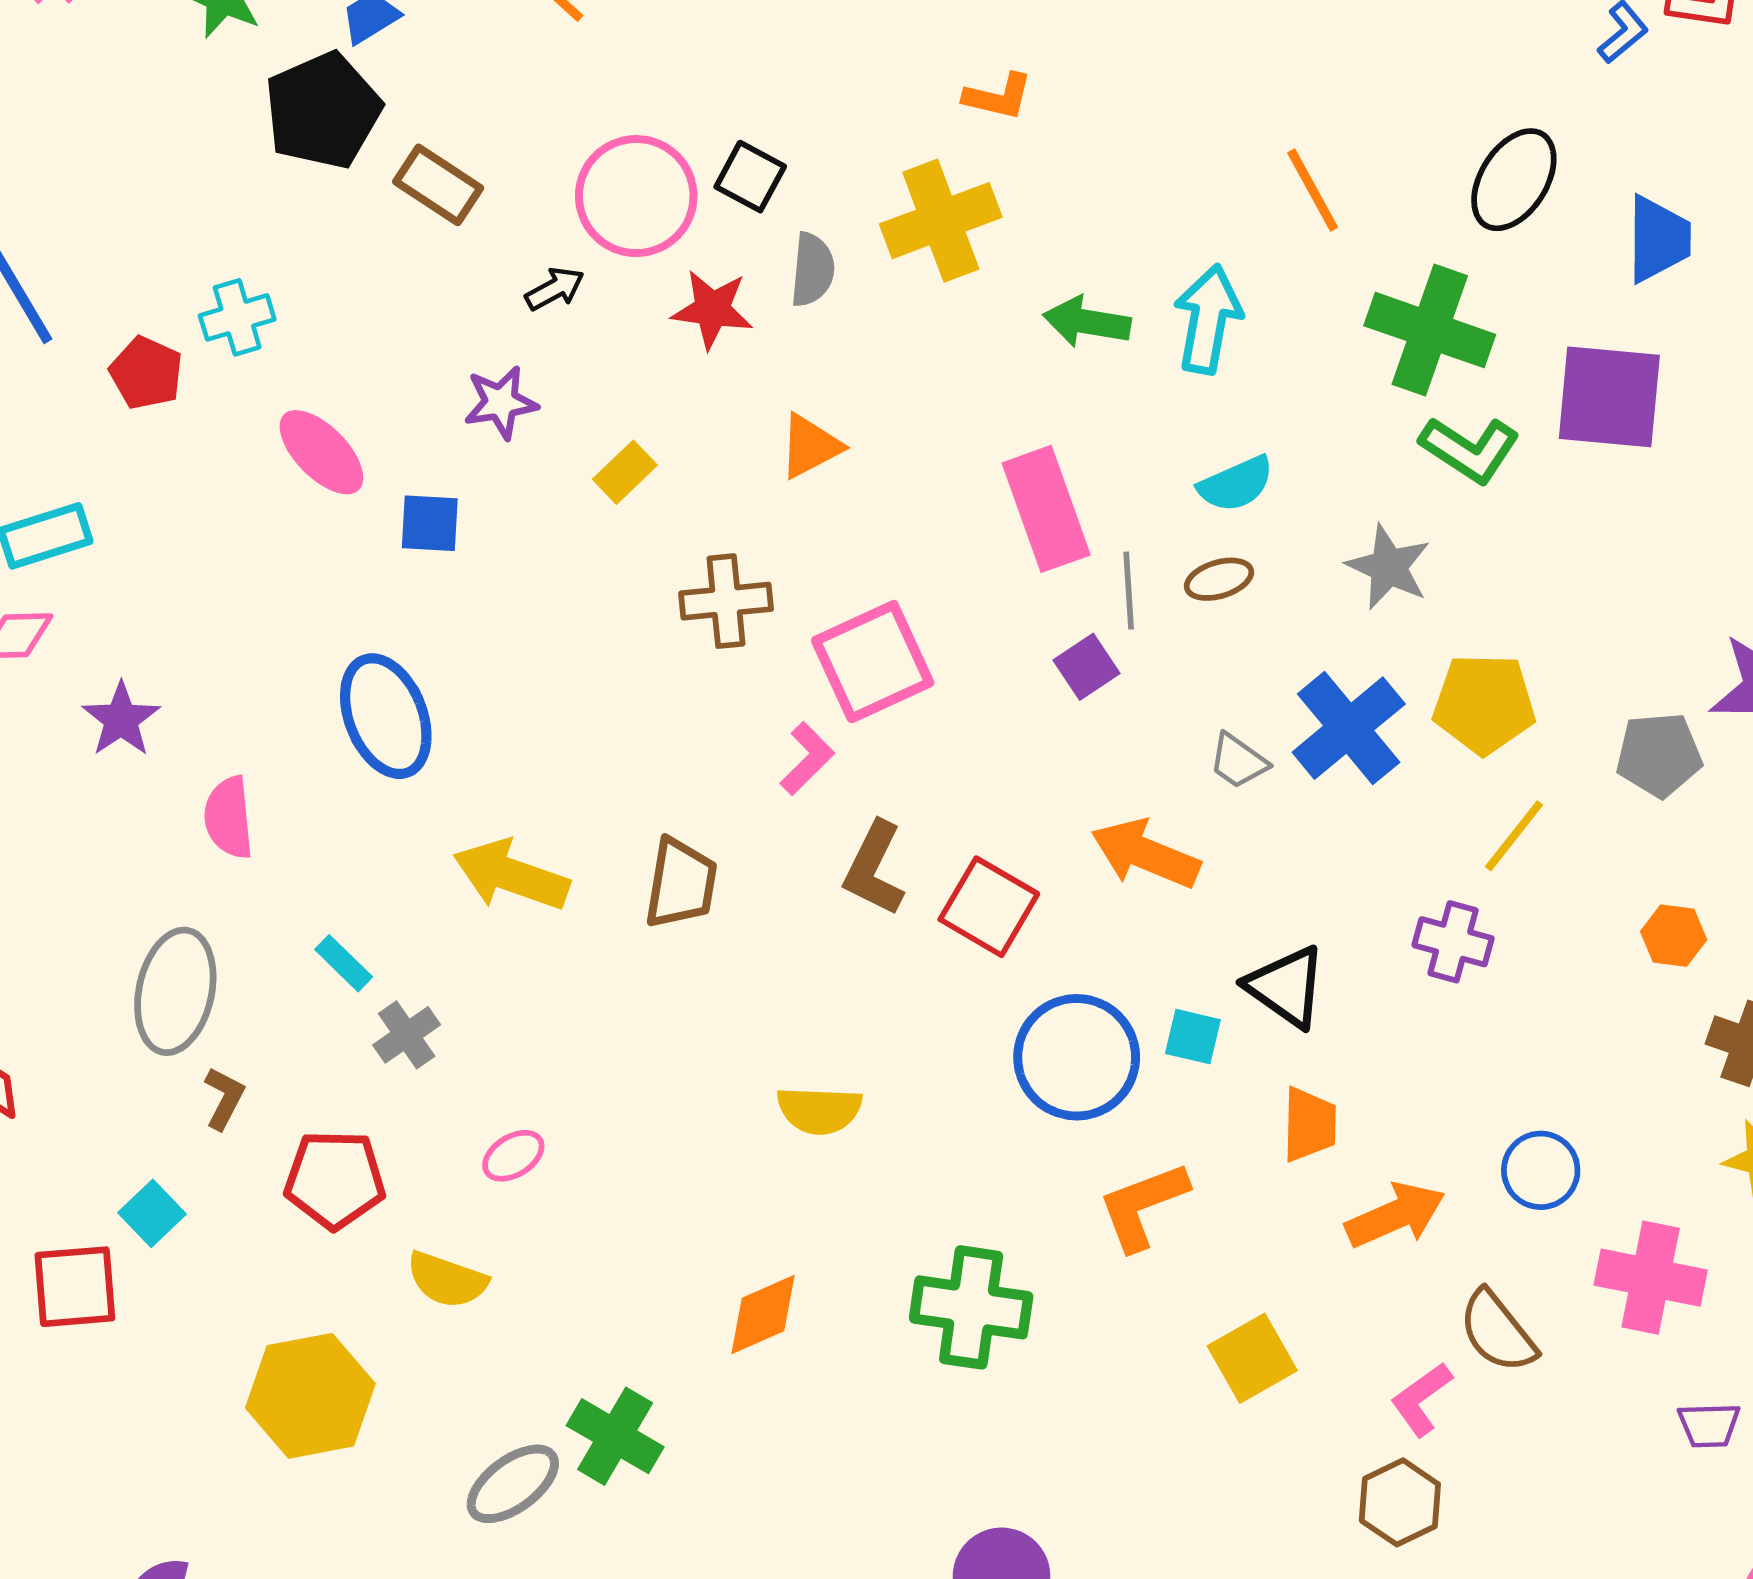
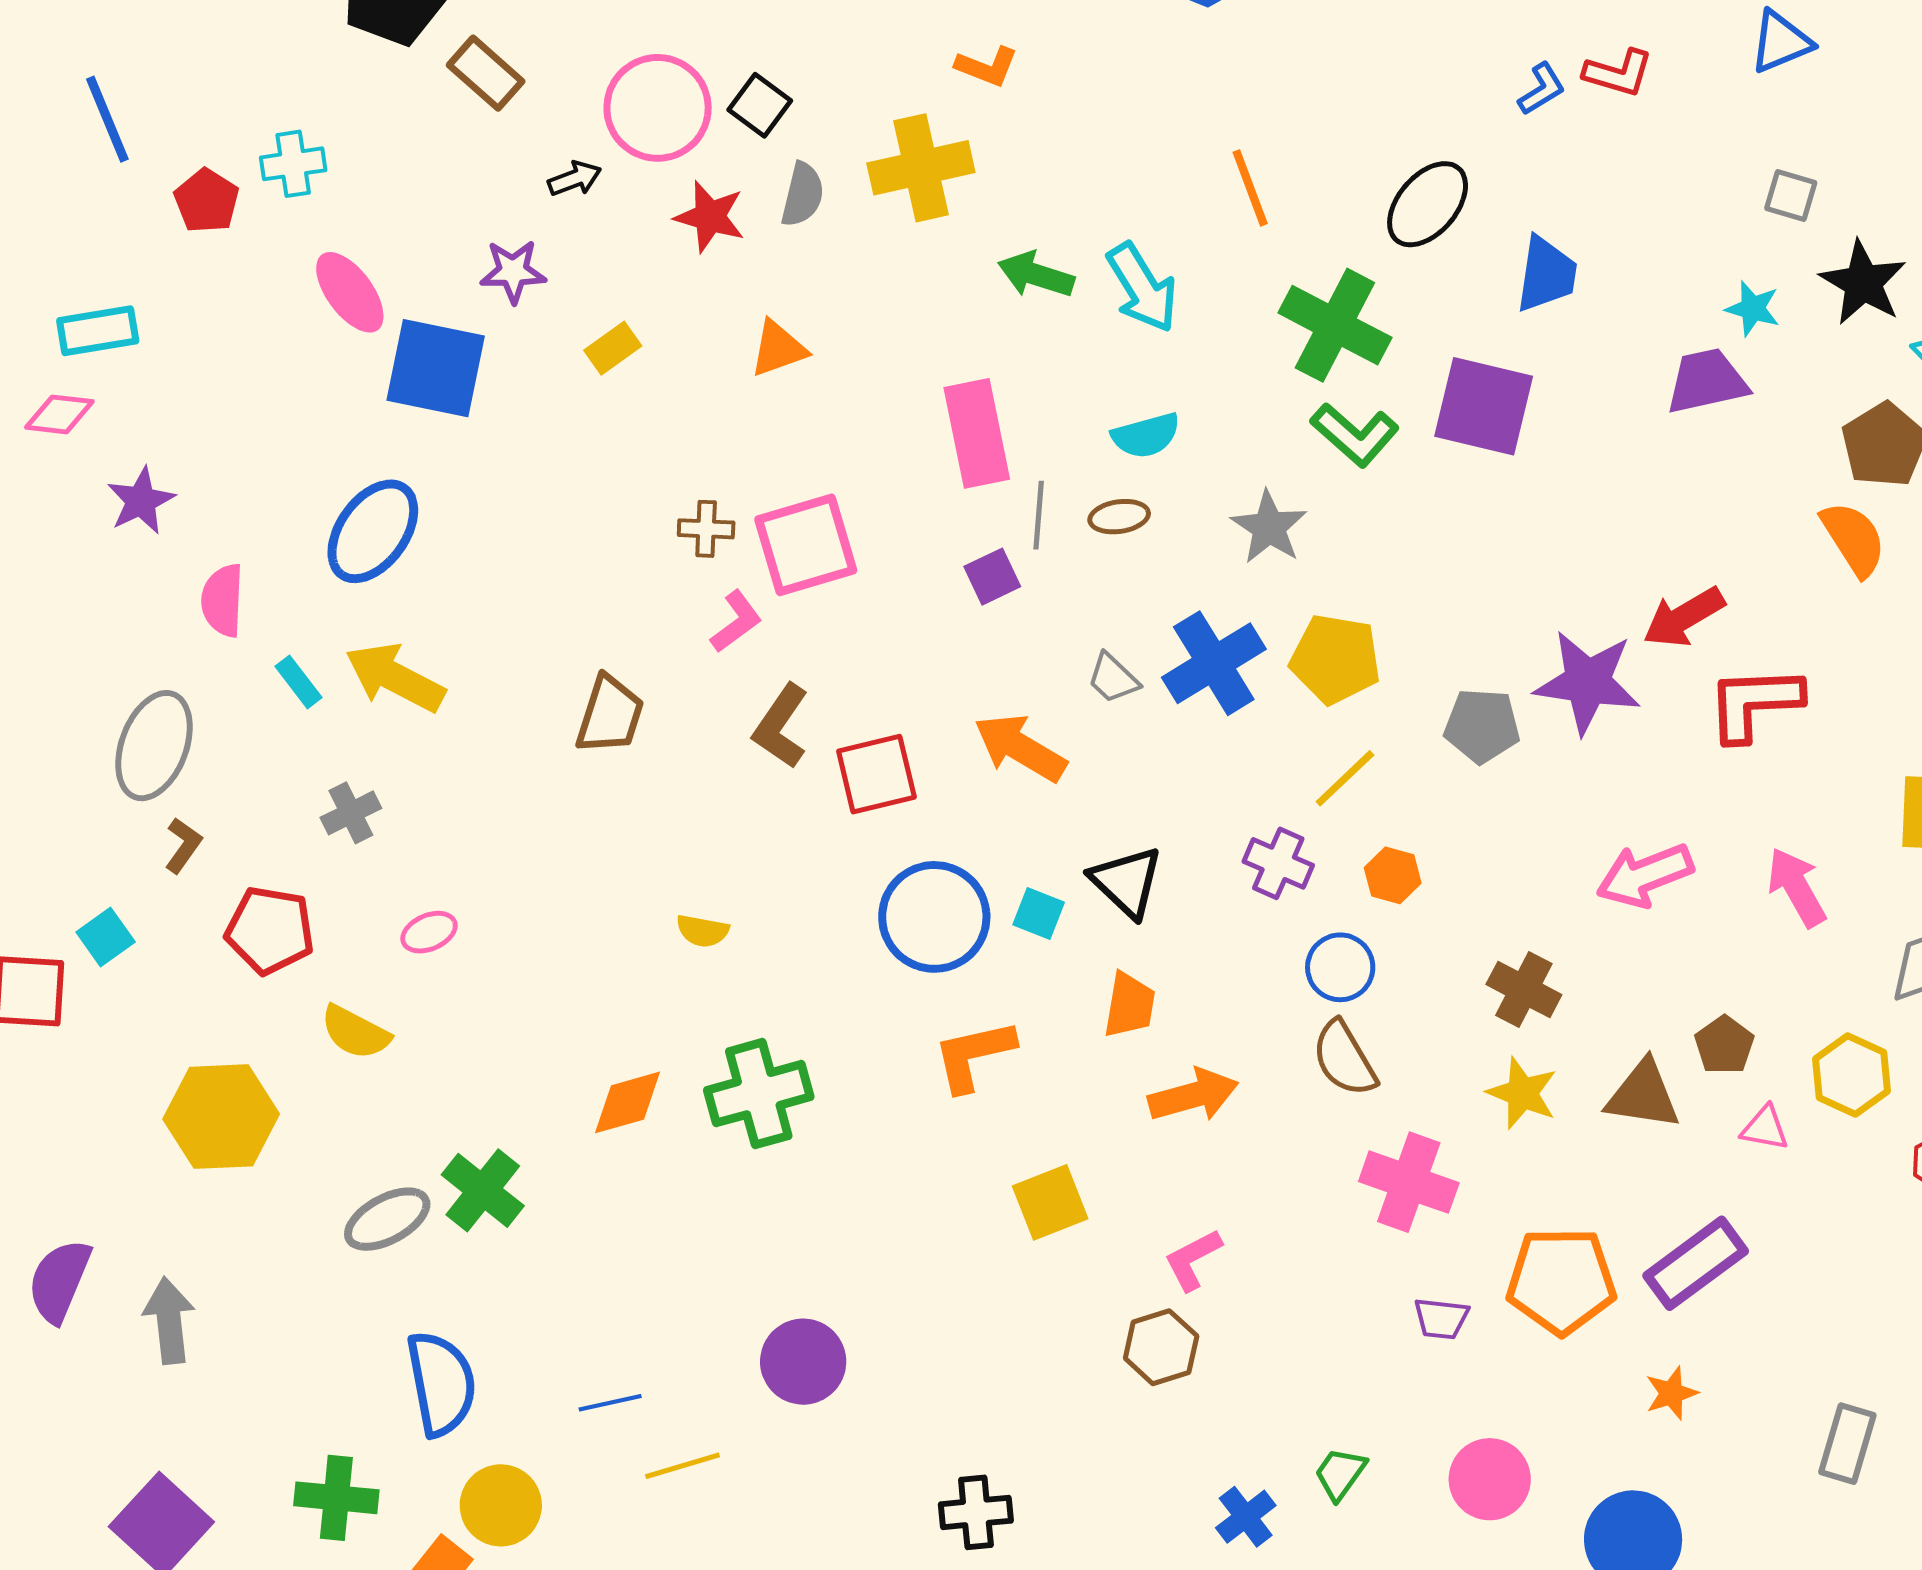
cyan arrow: (1208, 319) -> (1142, 288), turned 130
blue square: (430, 523) -> (436, 368), size x1.8
brown cross: (726, 601) -> (706, 529), moved, size x0.7
blue ellipse: (386, 716) -> (373, 531), turned 49
yellow arrow: (511, 875) -> (395, 677), moved
red square: (989, 907) -> (876, 774), turned 38
orange hexagon: (1674, 936) -> (1393, 875), moved
cyan rectangle: (344, 963) -> (299, 682), moved
yellow semicircle: (819, 1110) -> (703, 931), size x0.7
blue circle: (1541, 1170) -> (1340, 967), moved
green cross: (971, 1307) -> (759, 1094), moved, turned -32
brown semicircle: (1497, 1332) -> (1344, 1059), moved

